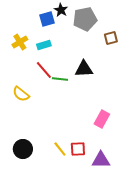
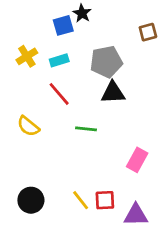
gray pentagon: (85, 19) -> (106, 62), moved
brown square: (111, 38) -> (148, 32), moved
green line: (60, 79) -> (86, 129), moved

